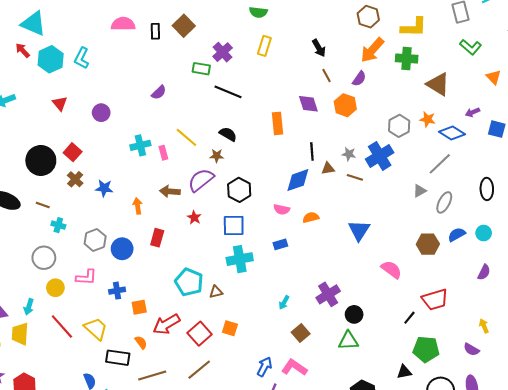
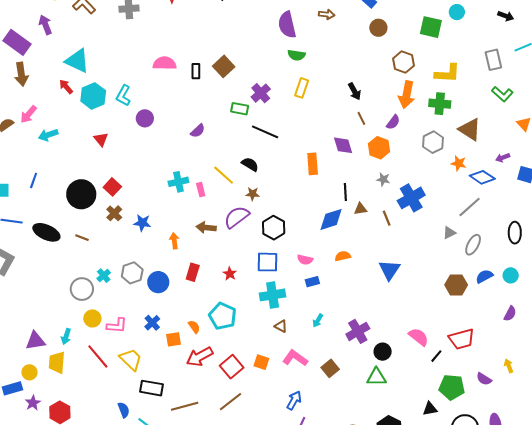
orange arrow: (372, 50) -> (407, 95), turned -32
purple circle: (101, 113) -> (145, 118), moved
gray hexagon: (399, 126) -> (433, 142), moved
black semicircle: (228, 134) -> (250, 164), moved
gray star: (349, 154) -> (383, 179), moved
brown line: (355, 177) -> (387, 218), turned 49
pink semicircle: (282, 209) -> (305, 260), moved
red star: (194, 218) -> (230, 274), moved
cyan cross: (58, 225) -> (104, 276), moved, turned 32
pink semicircle: (391, 270) -> (419, 337), moved
pink L-shape: (86, 277) -> (117, 325), moved
blue cross: (117, 291) -> (152, 323), turned -35
brown triangle: (216, 292) -> (281, 326), moved, turned 40
cyan arrow: (284, 303) -> (318, 321), moved
orange semicircle: (141, 342) -> (194, 327), moved
purple semicircle: (471, 349) -> (484, 379), moved
pink L-shape: (294, 367) -> (295, 358), moved

